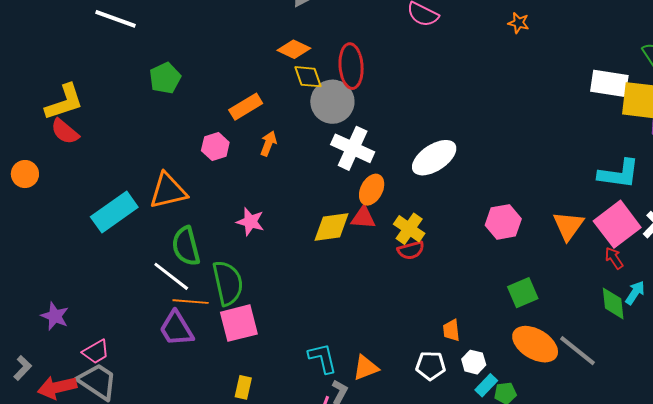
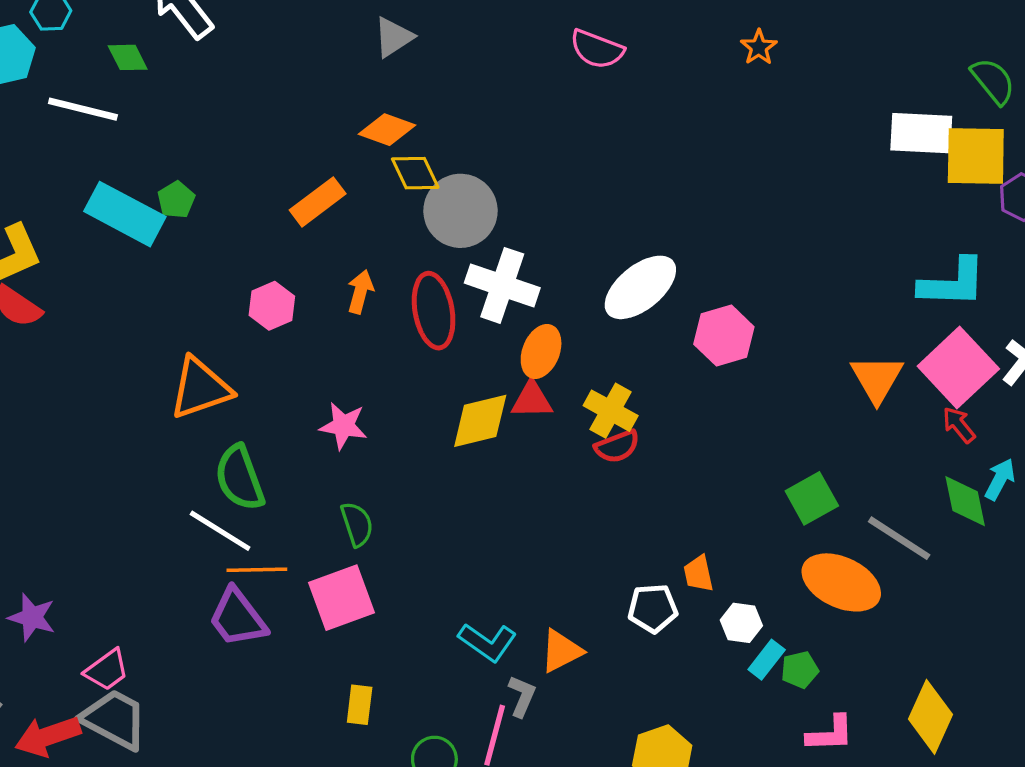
orange star: (518, 23) -> (759, 47), turned 30
red ellipse: (351, 66) -> (434, 311), moved
green pentagon: (165, 78) -> (176, 200), size x0.7
orange rectangle: (246, 107) -> (318, 202), moved
cyan rectangle: (114, 212) -> (125, 214), moved, turned 69
pink hexagon: (503, 222) -> (724, 335), moved
green semicircle: (228, 283) -> (357, 524), moved, size x0.6
gray line: (578, 351) -> (899, 538), moved
cyan L-shape: (323, 358) -> (488, 642), turned 144
white pentagon: (431, 366) -> (653, 608), moved

